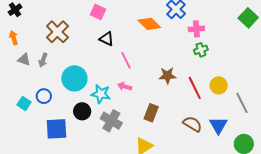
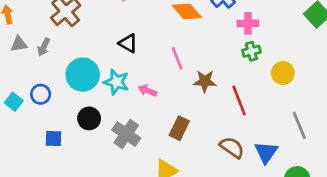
black triangle: (107, 39) -> (128, 43), moved
gray triangle: (24, 60) -> (19, 44), turned -32
pink line: (126, 60) -> (177, 58), moved
yellow circle: (219, 85) -> (283, 73), moved
cyan star: (101, 94) -> (116, 82), moved
blue square: (56, 129) -> (54, 139), size x0.6

